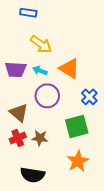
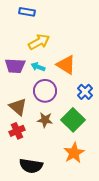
yellow arrow: (41, 44) -> (39, 42), turned -65
green square: (77, 126) -> (73, 120), turned -30
brown star: (40, 138) -> (45, 120), moved

